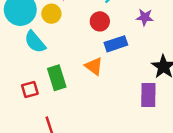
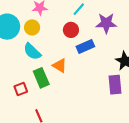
purple star: (145, 17) -> (106, 23), size x1.5
cyan semicircle: (35, 42) -> (32, 51), moved
orange triangle: (94, 66) -> (60, 66), moved

